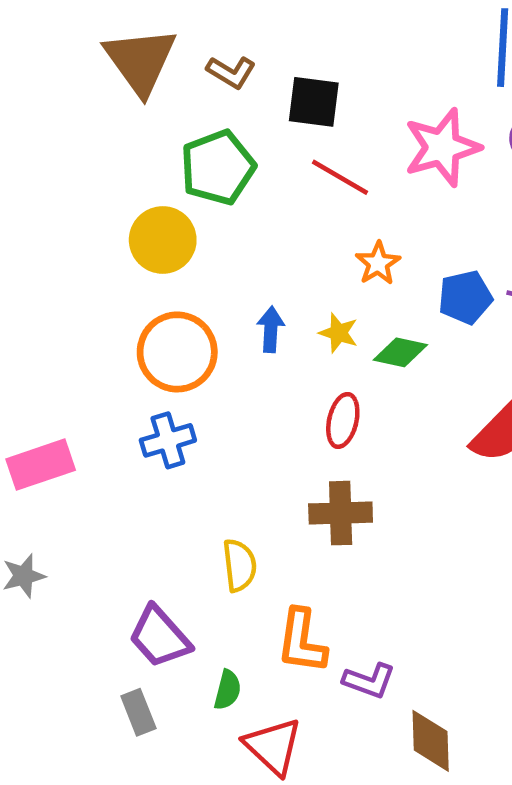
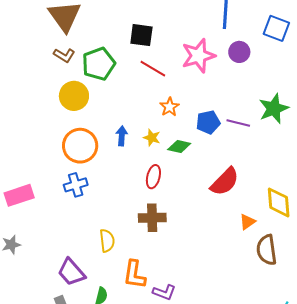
brown L-shape: (231, 72) -> (64, 55), moved

